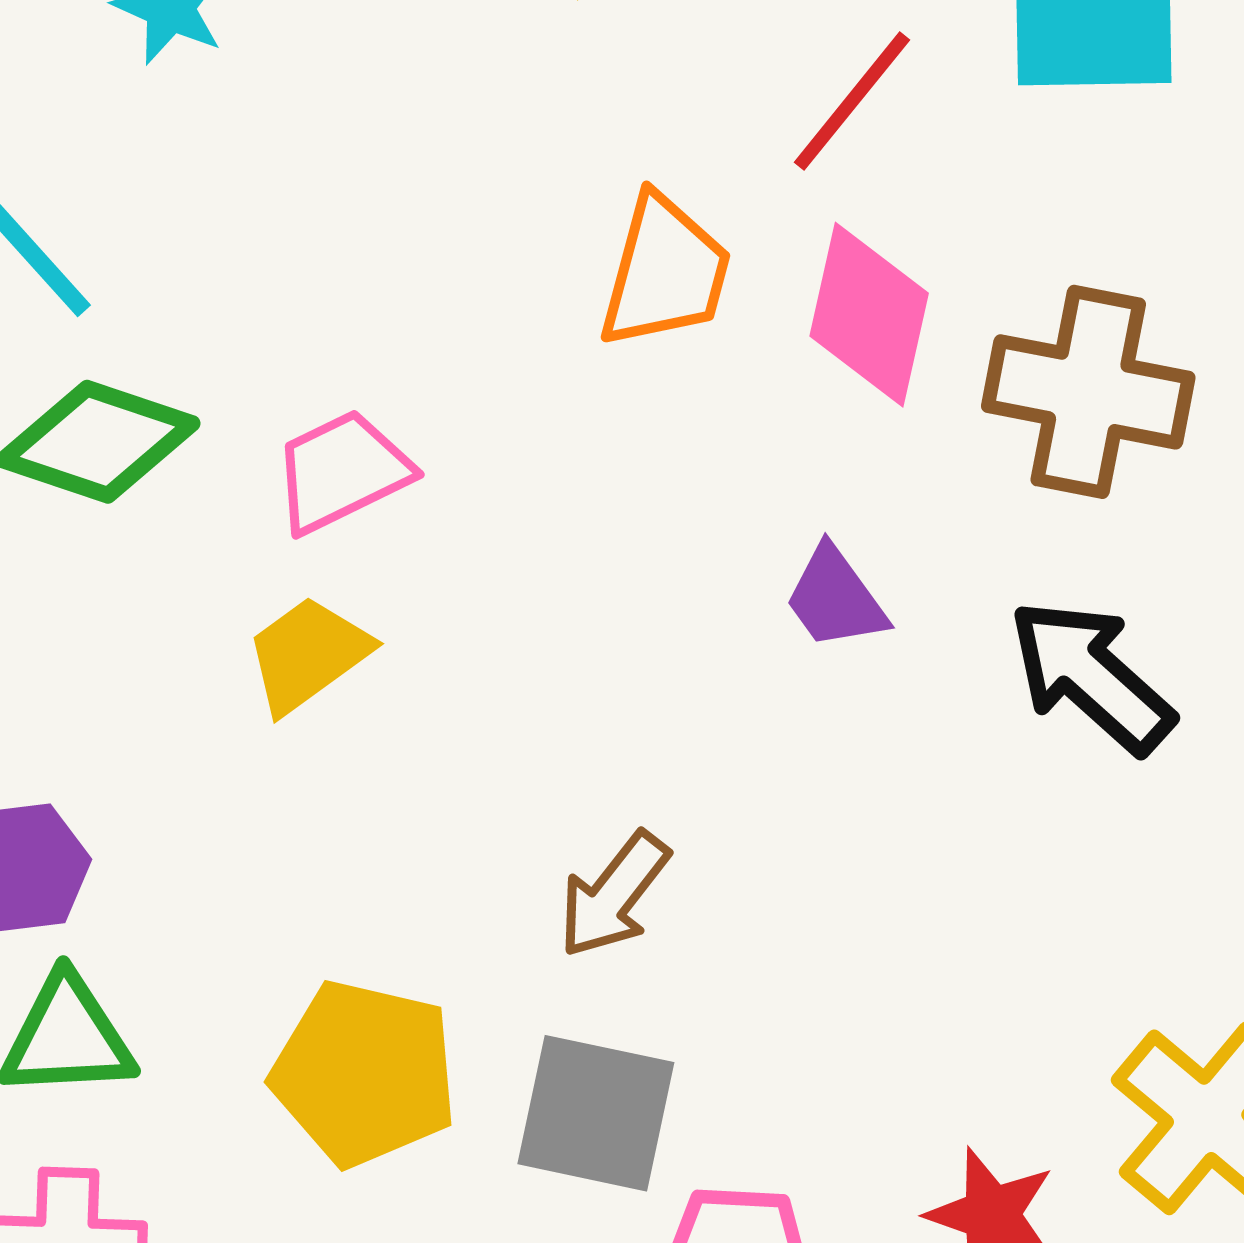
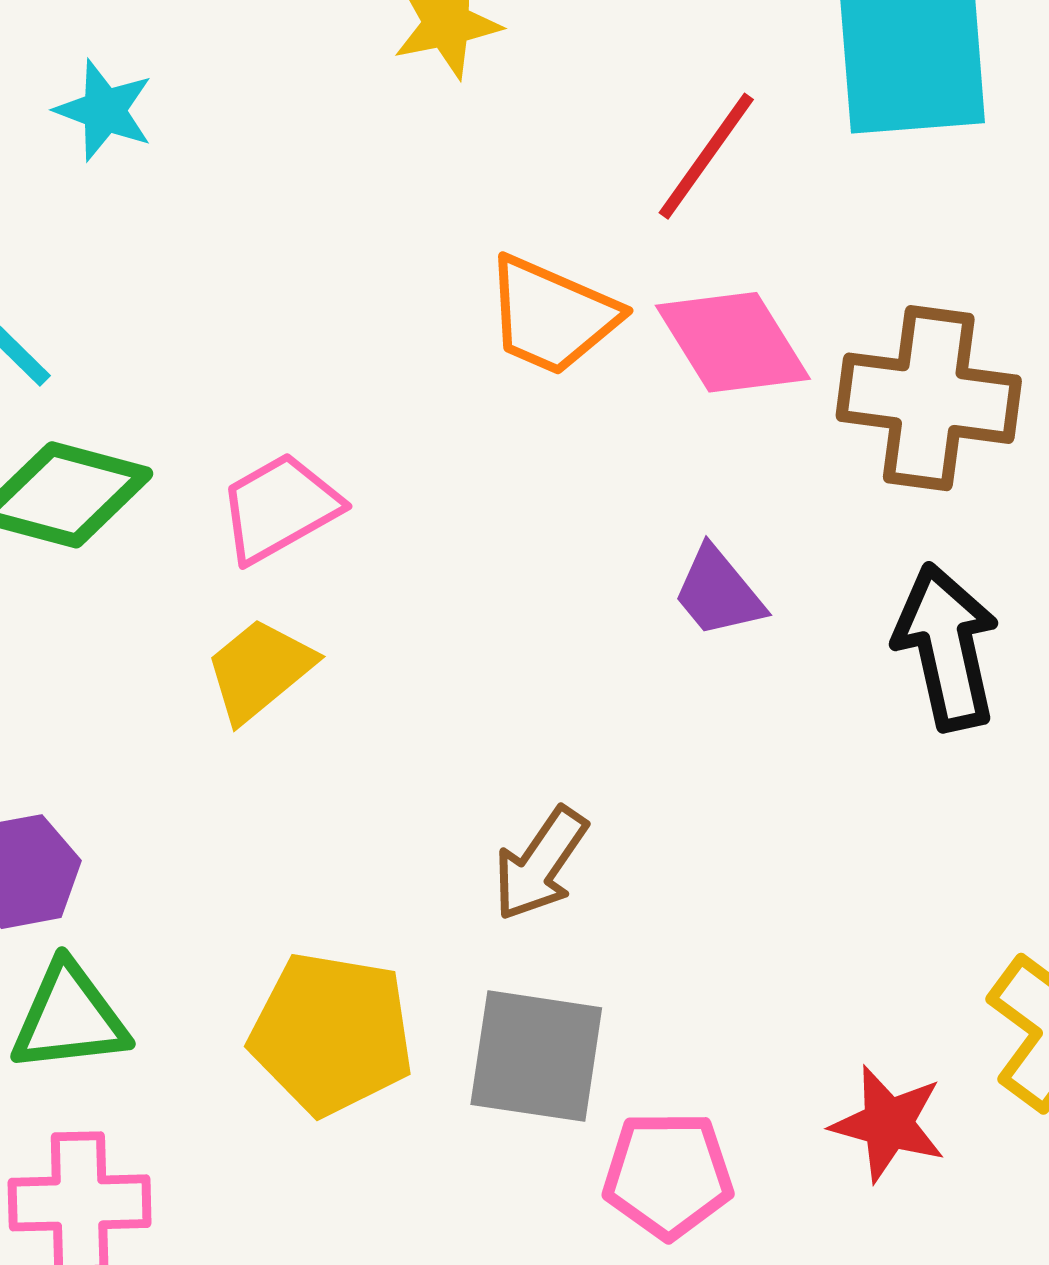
orange trapezoid: (665, 272) -> (552, 316), turned 102
pink diamond: (869, 315) -> (733, 342), turned -41
black arrow: (1091, 676) -> (946, 647), turned 39

